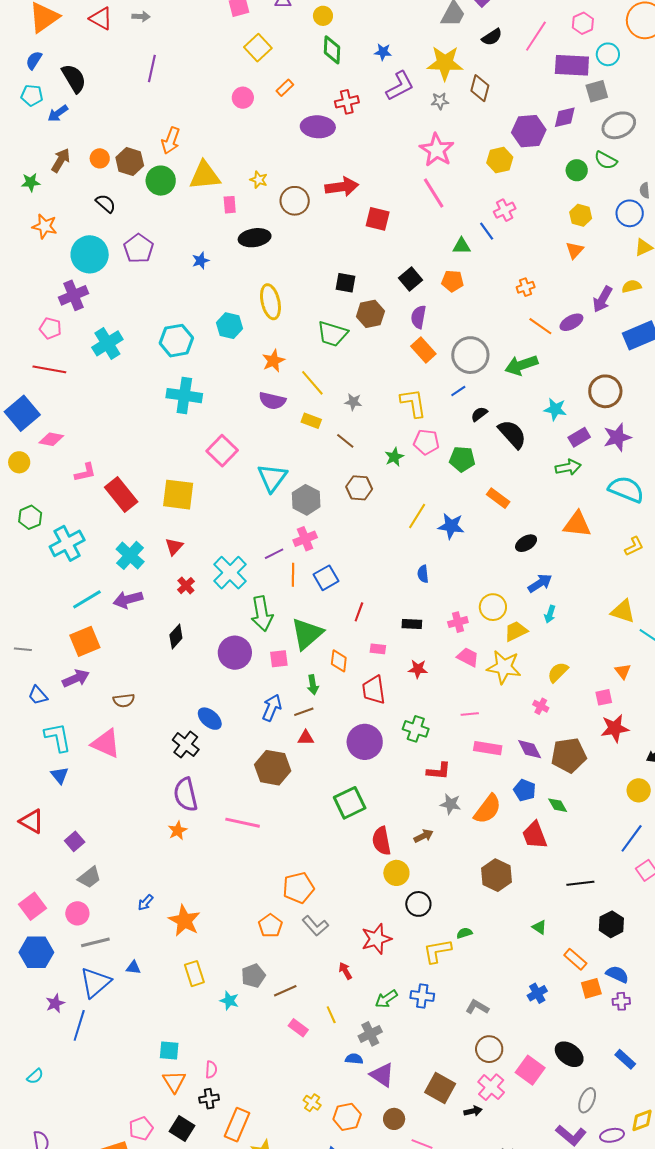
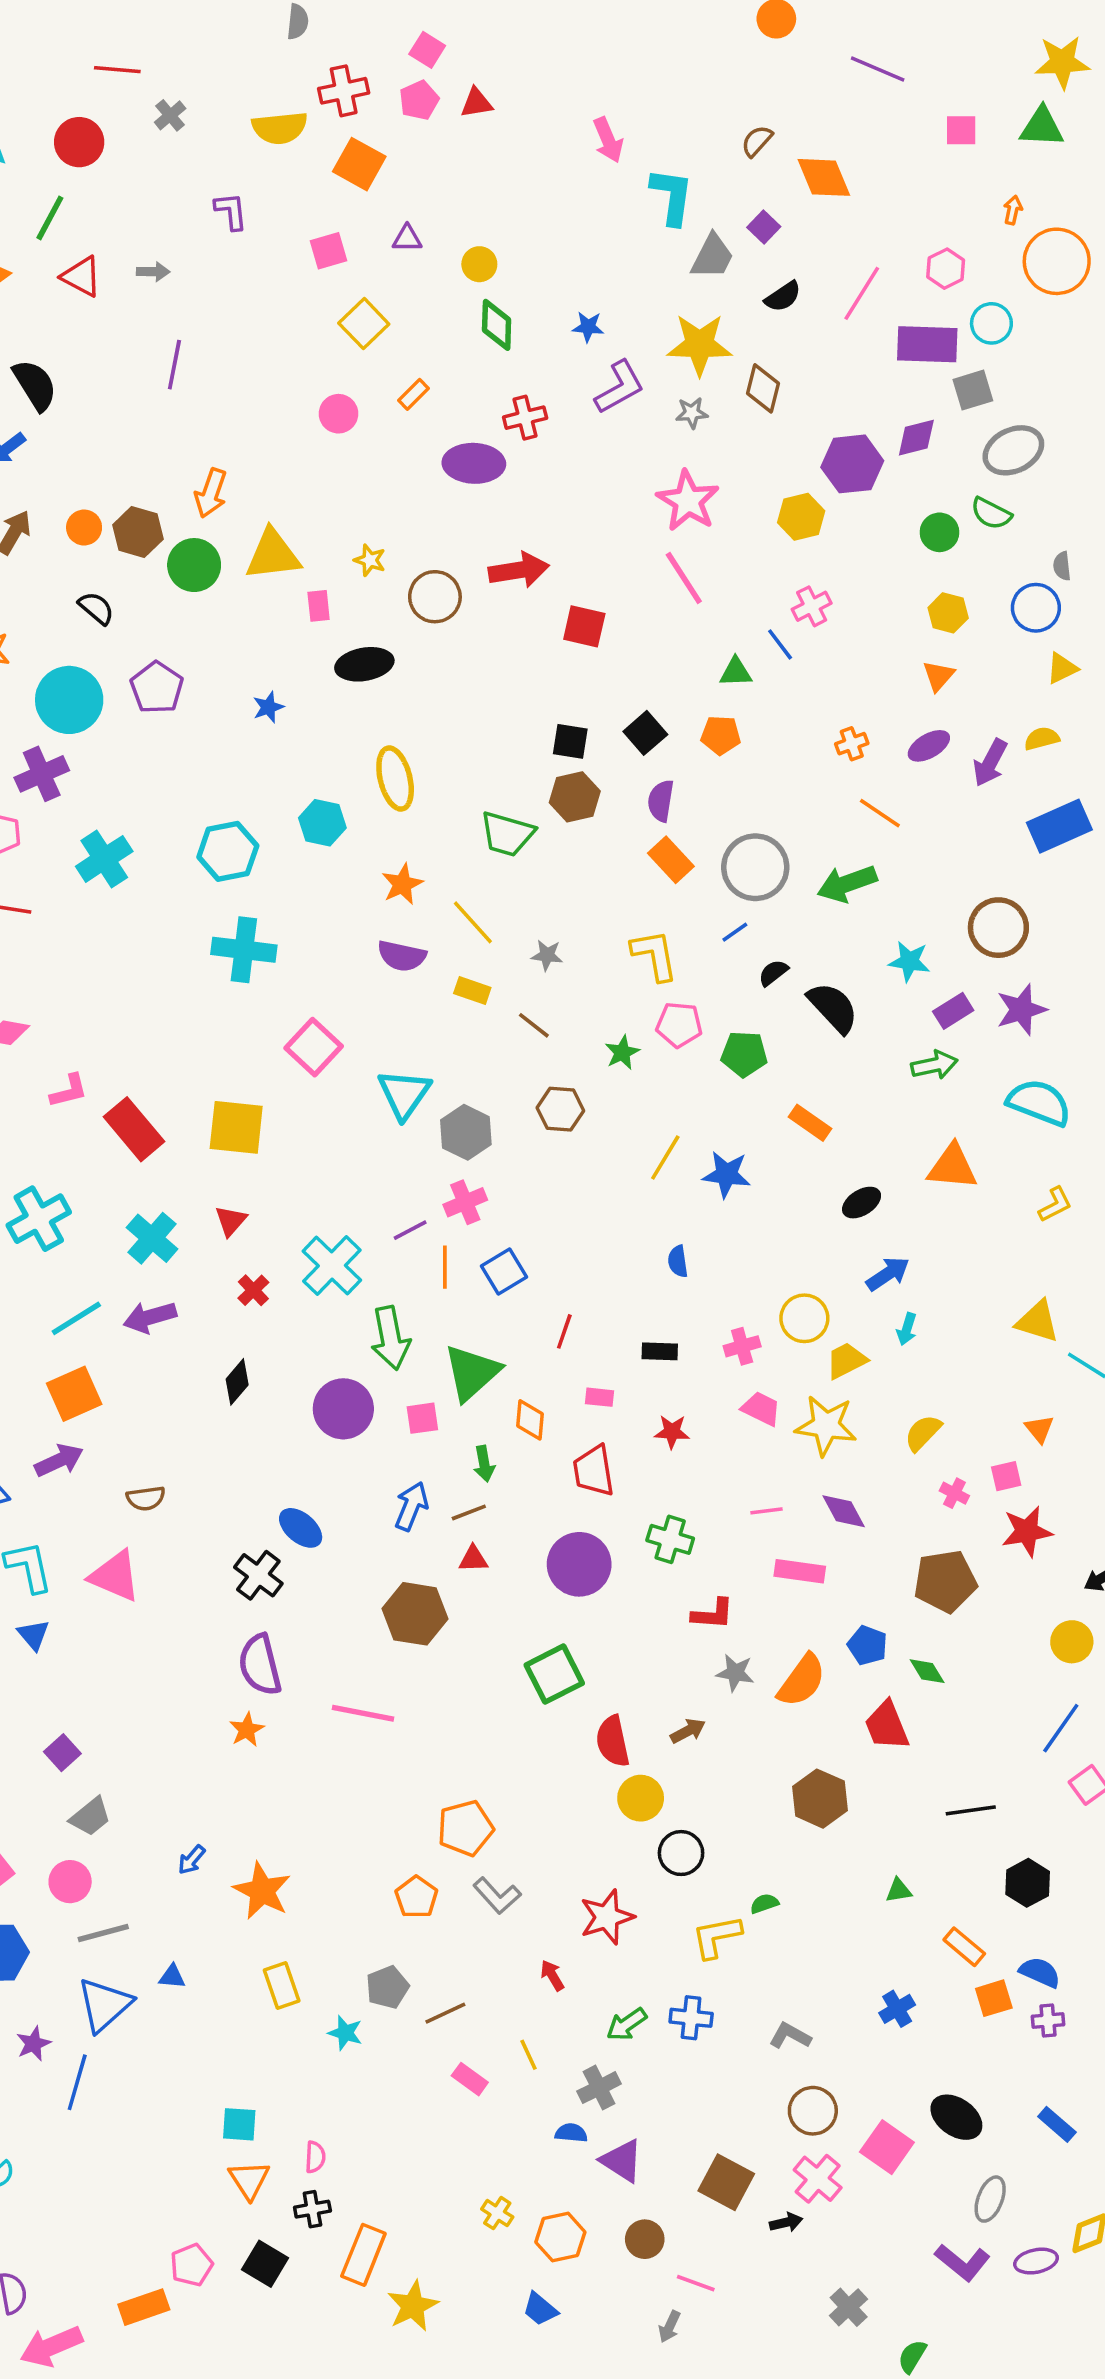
black square: (346, 283) -> (570, 741), moved
purple ellipse: (571, 322) -> (929, 746), moved
pink cross: (541, 706) -> (954, 1493), moved
purple diamond: (530, 749) -> (844, 1511), moved
green triangle: (539, 927) -> (899, 1890), turned -42

